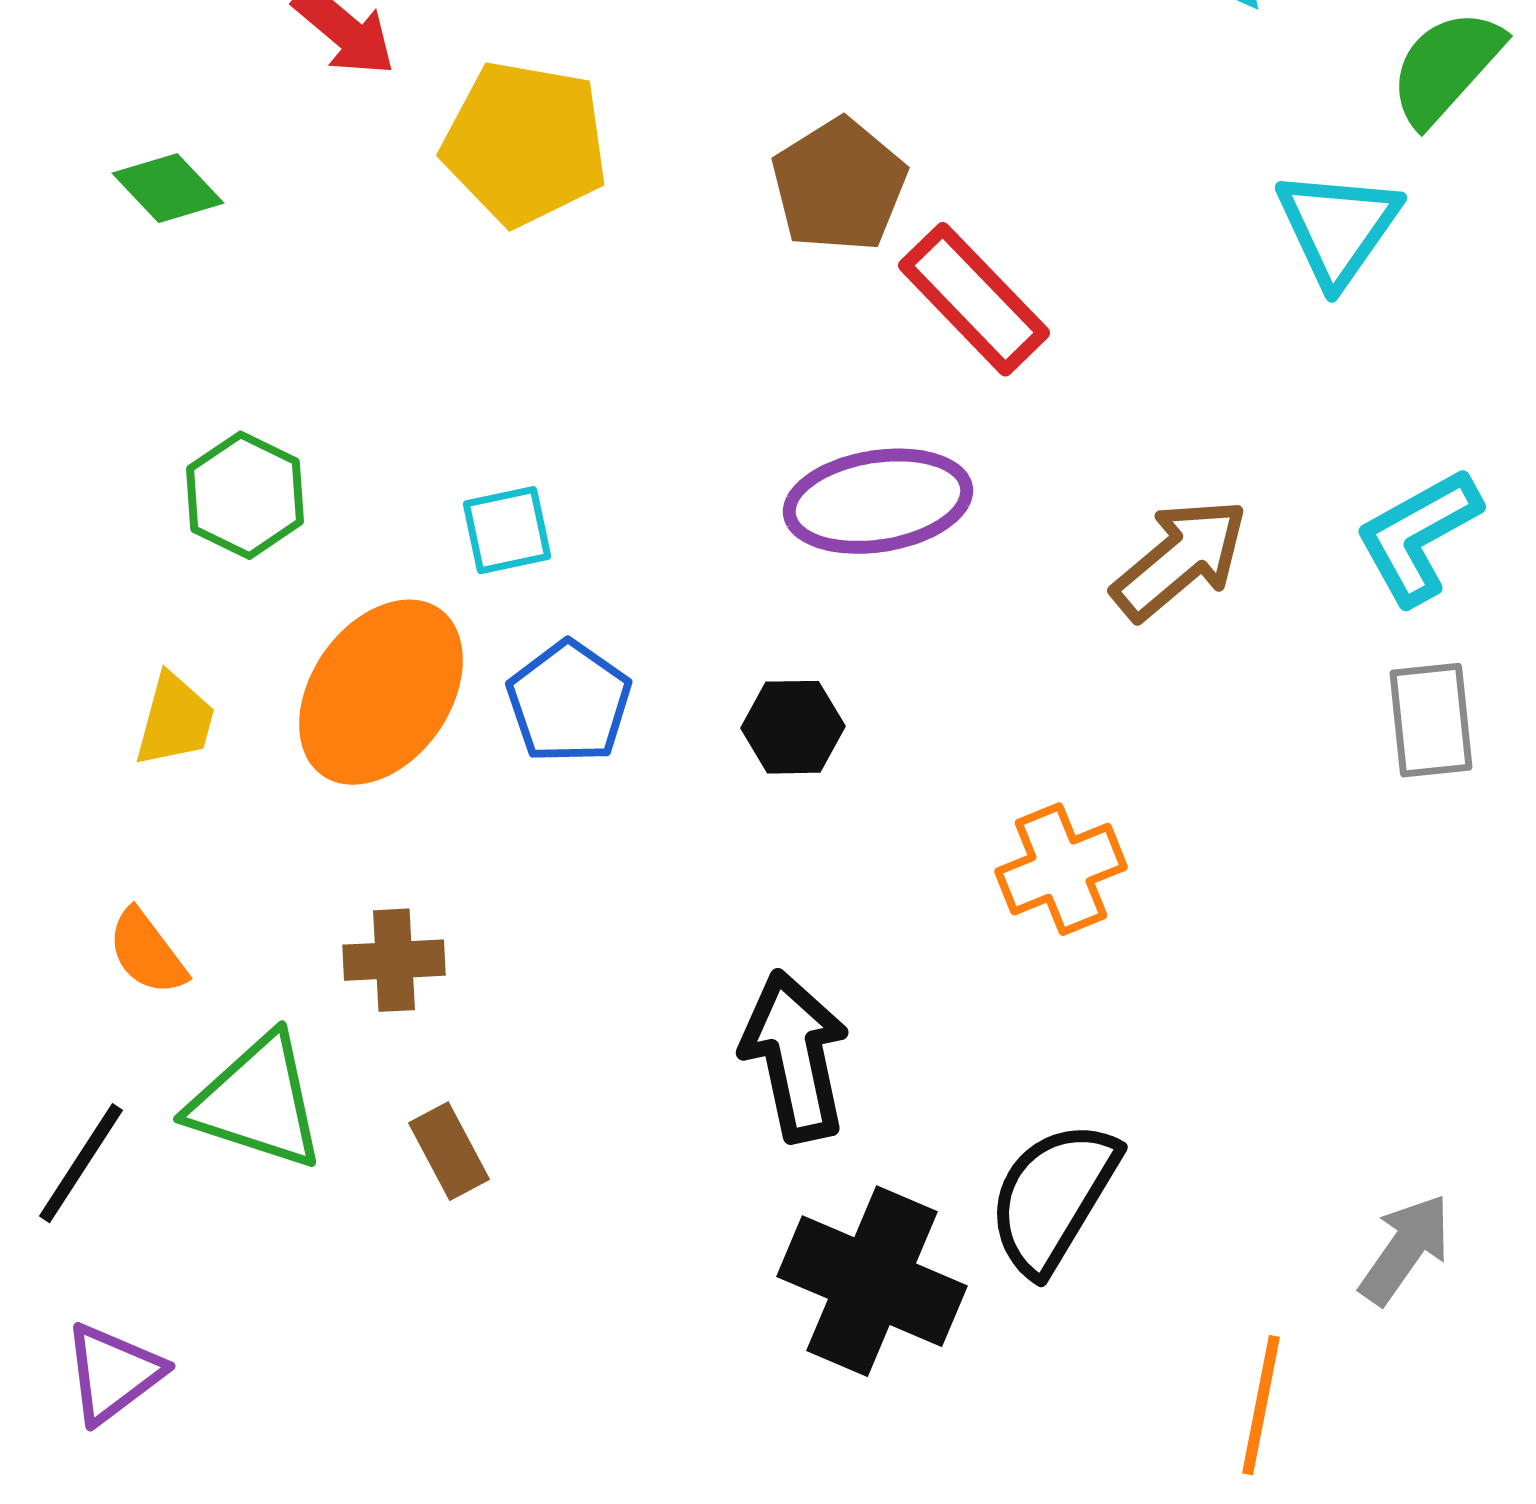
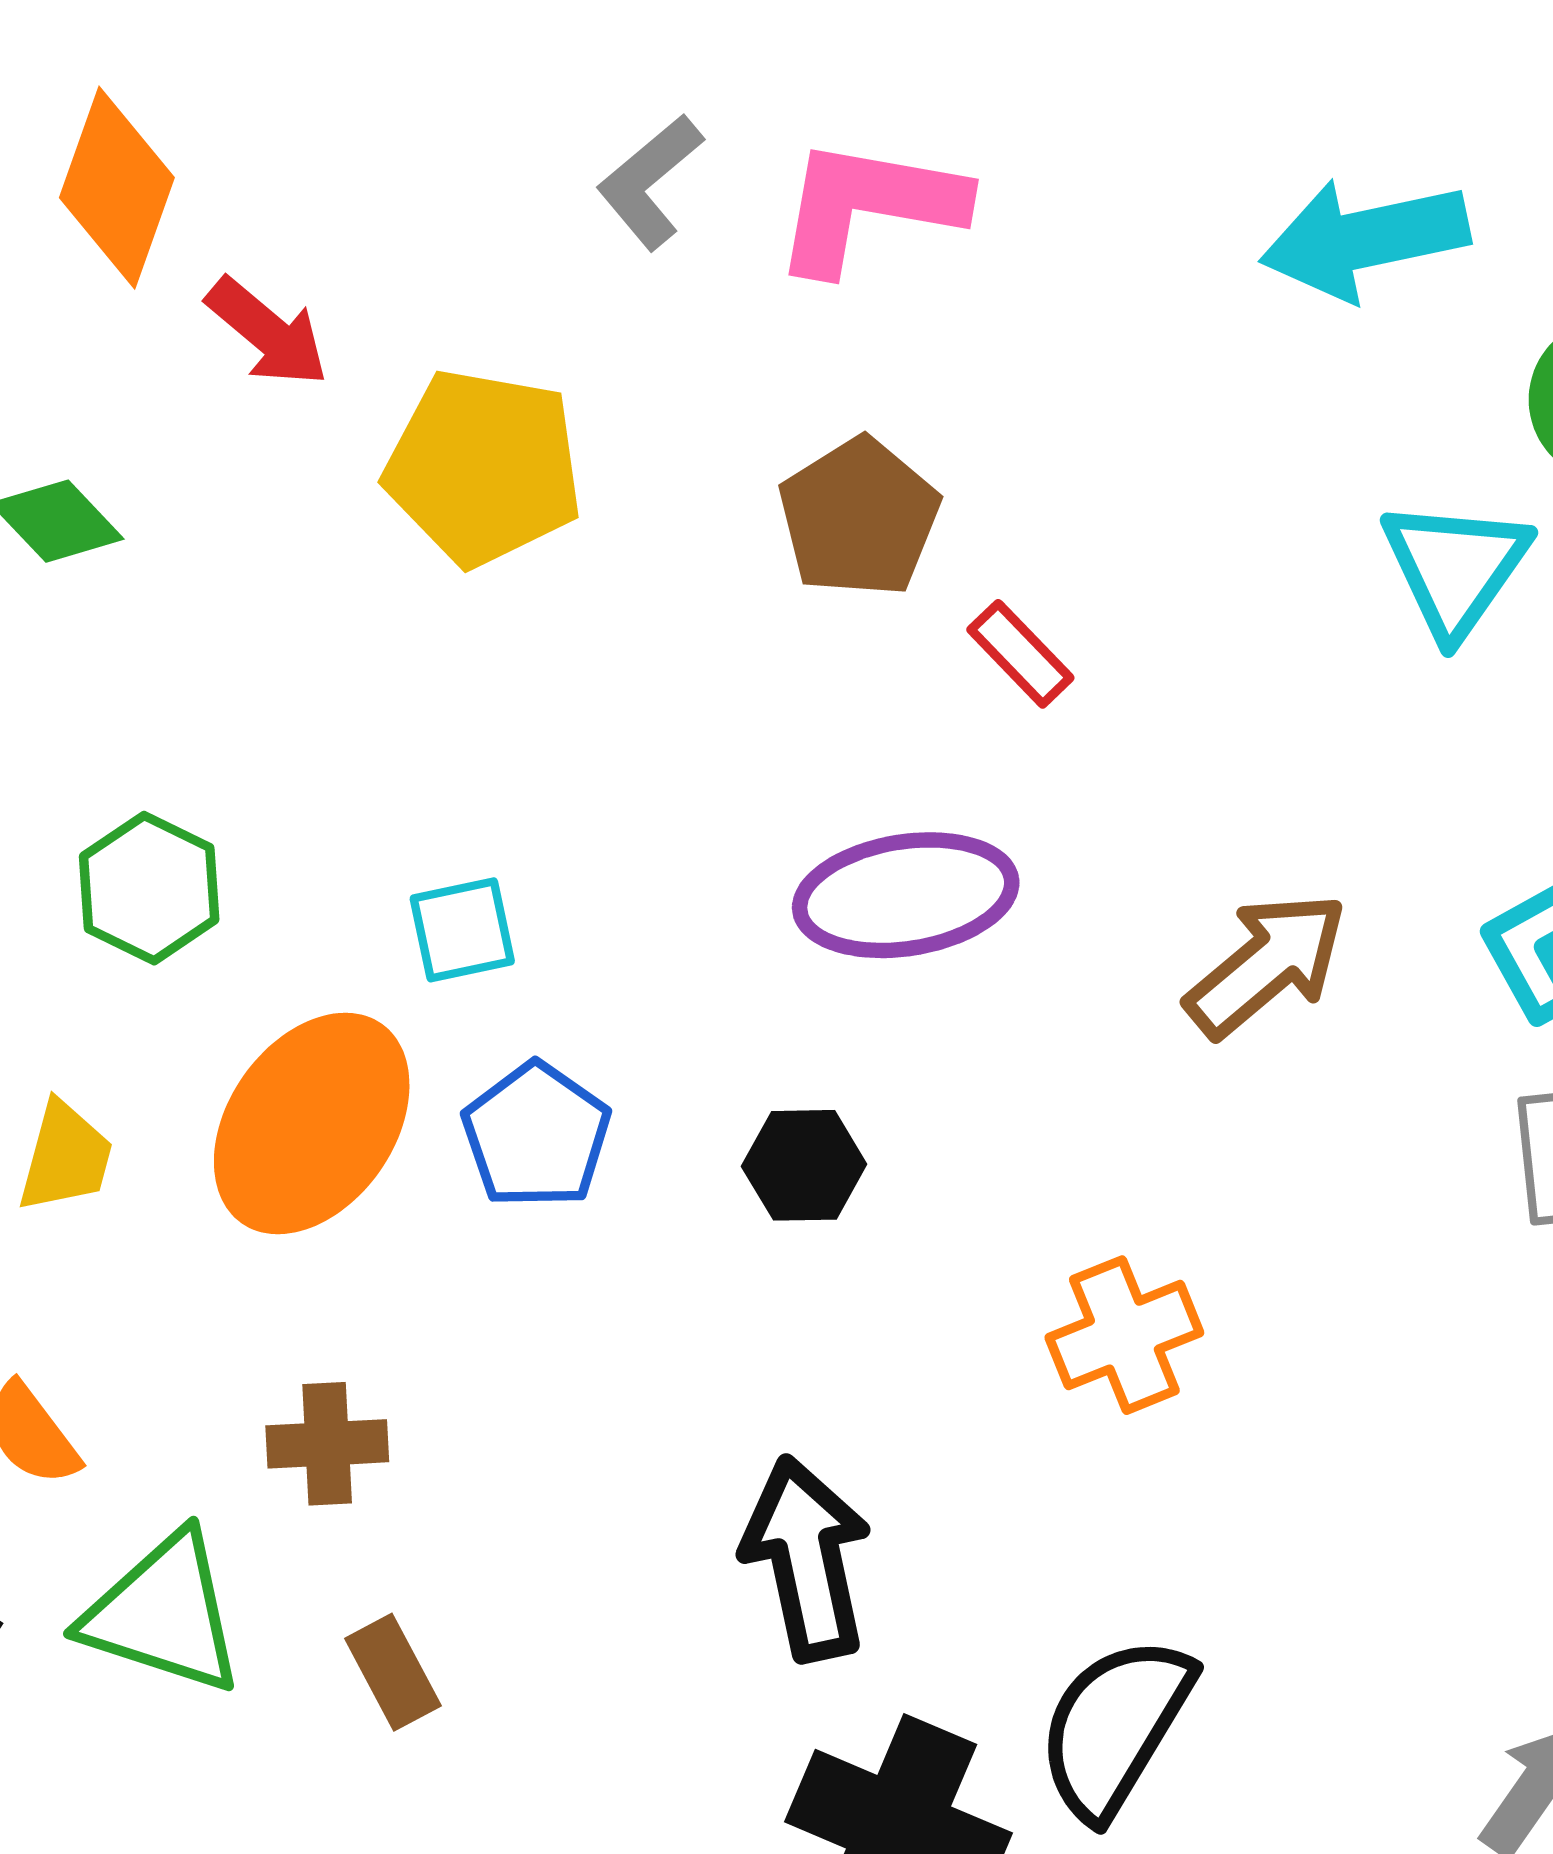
red rectangle: (974, 299) -> (1020, 654), size x0.6

